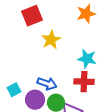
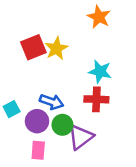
orange star: (86, 14) -> (99, 17), turned -30
red square: (32, 16) -> (33, 47), moved

